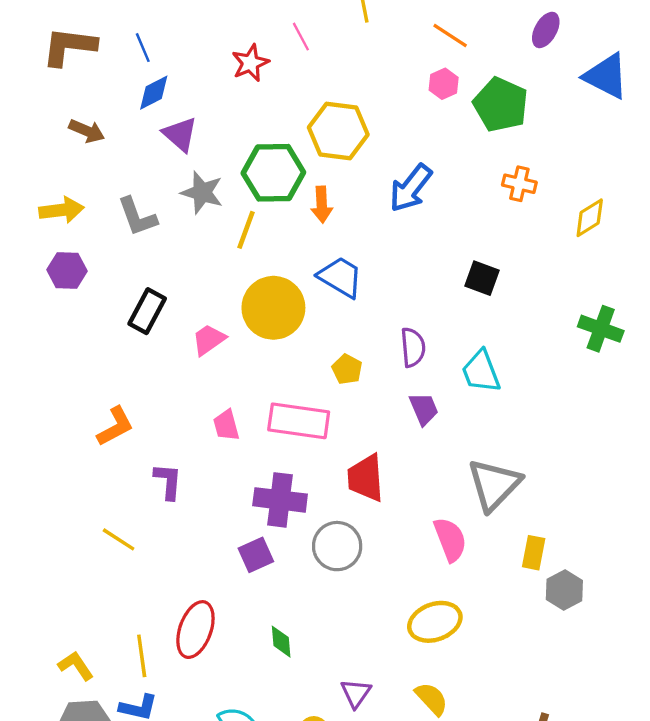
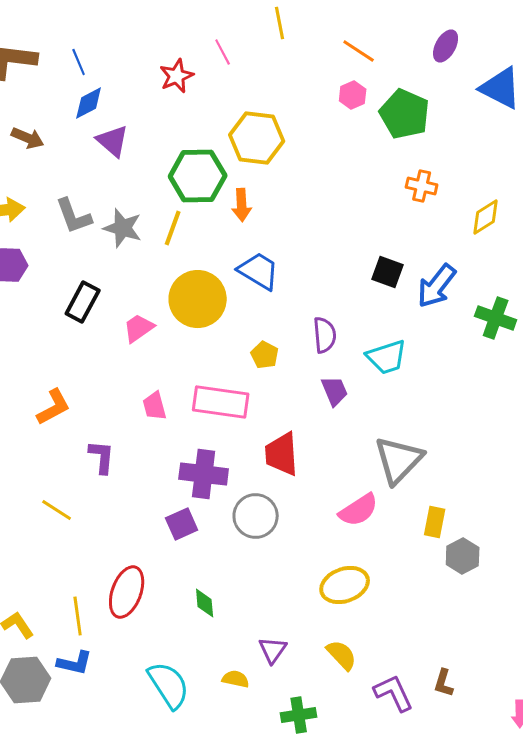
blue arrow: (411, 188) -> (437, 286), moved
gray star: (202, 192) -> (123, 228), moved
cyan trapezoid: (481, 371) -> (387, 357), turned -87
pink semicircle: (450, 539) -> (359, 510), turned 78

